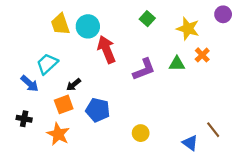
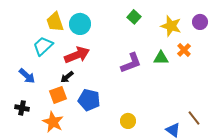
purple circle: (223, 14) -> (200, 22), moved
red arrow: (107, 49) -> (77, 55), moved, turned 90
cyan trapezoid: (47, 64) -> (43, 46), moved

